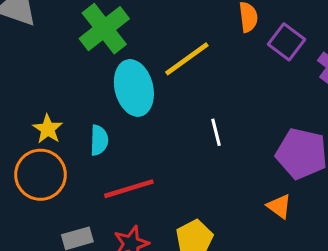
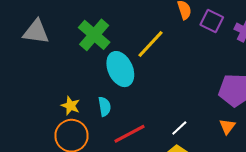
white line: (216, 132) -> (179, 128), moved, turned 72
orange triangle: (279, 206) -> (227, 127), turned 42

